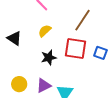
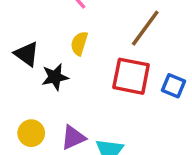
yellow semicircle: (45, 31) -> (79, 43), turned -32
black star: (49, 58) -> (55, 77), moved

